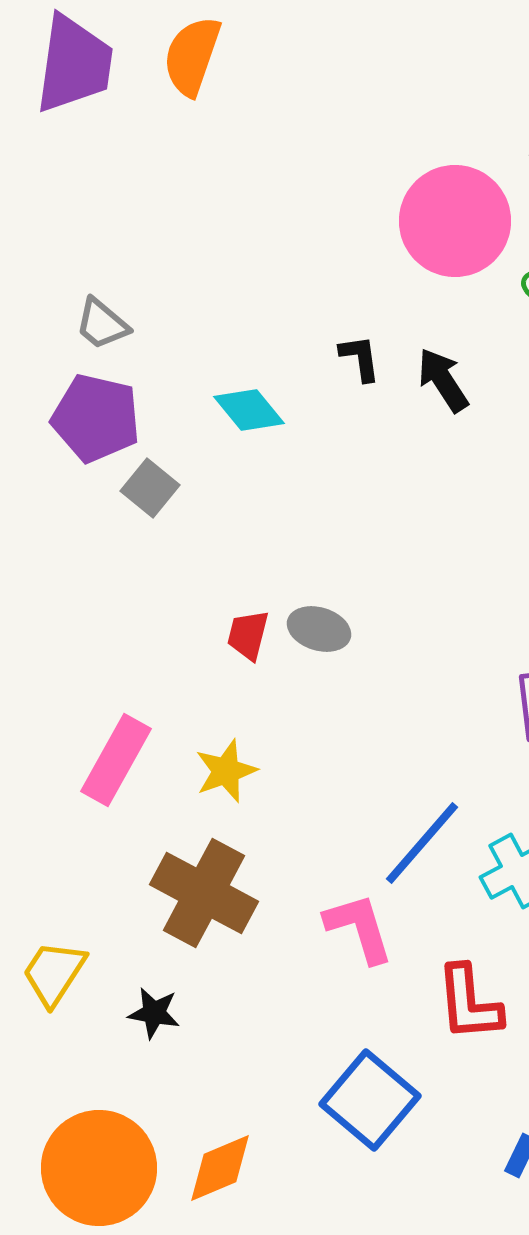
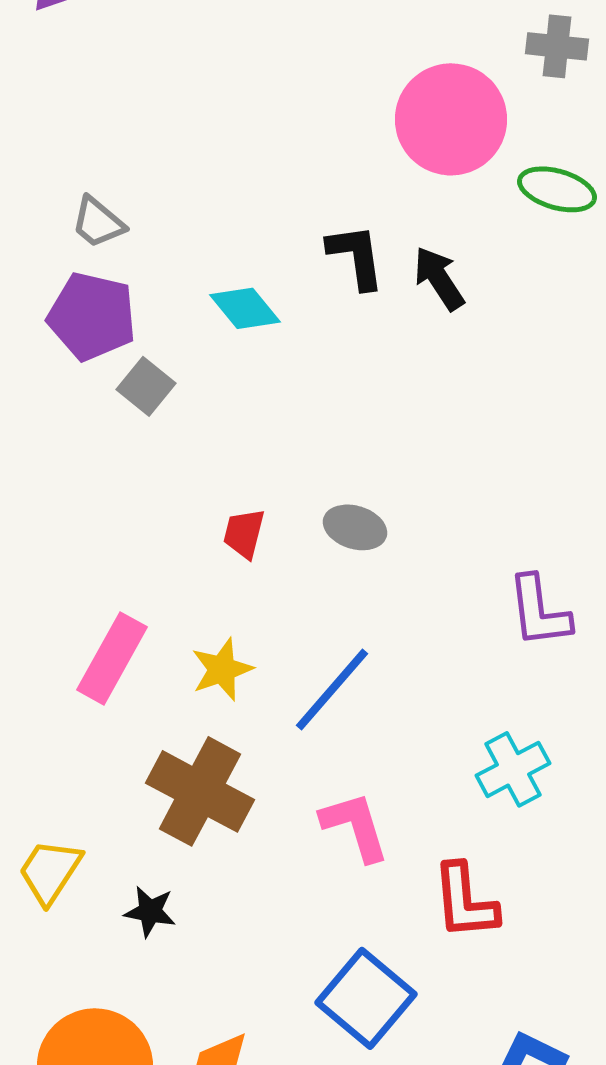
black L-shape: (360, 358) -> (356, 256), size x1.4
gray ellipse: (319, 629) -> (355, 527), moved
blue line: (422, 843) -> (332, 689), moved

